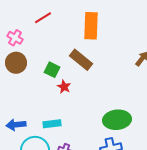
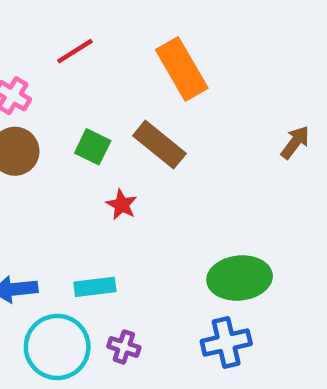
orange rectangle: (91, 26) -> (182, 69), turned -32
green square: (52, 70) -> (93, 147), moved

